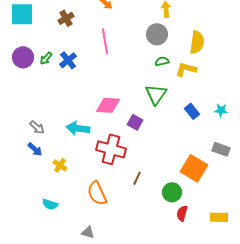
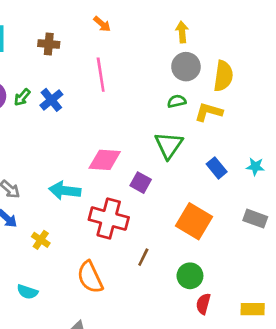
brown cross: (66, 18) -> (49, 44), turned 35
gray circle: (157, 34) -> (186, 67), moved
orange square: (194, 168) -> (194, 221), moved

